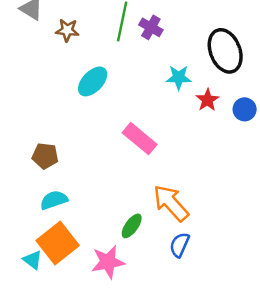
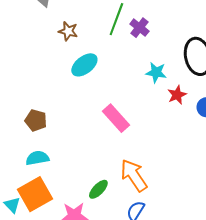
brown star: (67, 30) -> (68, 31), moved

